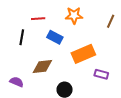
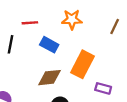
orange rectangle: (83, 54) -> (82, 64), turned -40
brown diamond: (42, 67) -> (50, 78), moved

